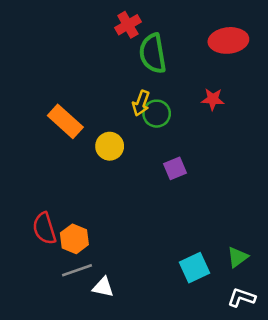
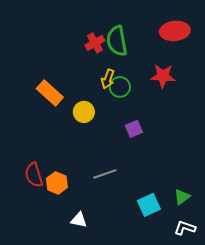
red cross: (128, 25) -> (95, 43), moved
red star: (213, 99) -> (163, 76), size x1.4
gray line: (77, 270) -> (105, 174), moved

